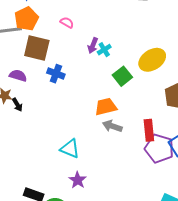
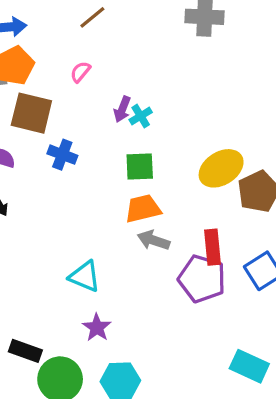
pink semicircle: (67, 22) -> (80, 72), turned -80
yellow ellipse: (152, 60) -> (221, 168), moved
green square: (122, 76) -> (140, 166), moved, turned 36
purple pentagon: (159, 148) -> (202, 279), moved

